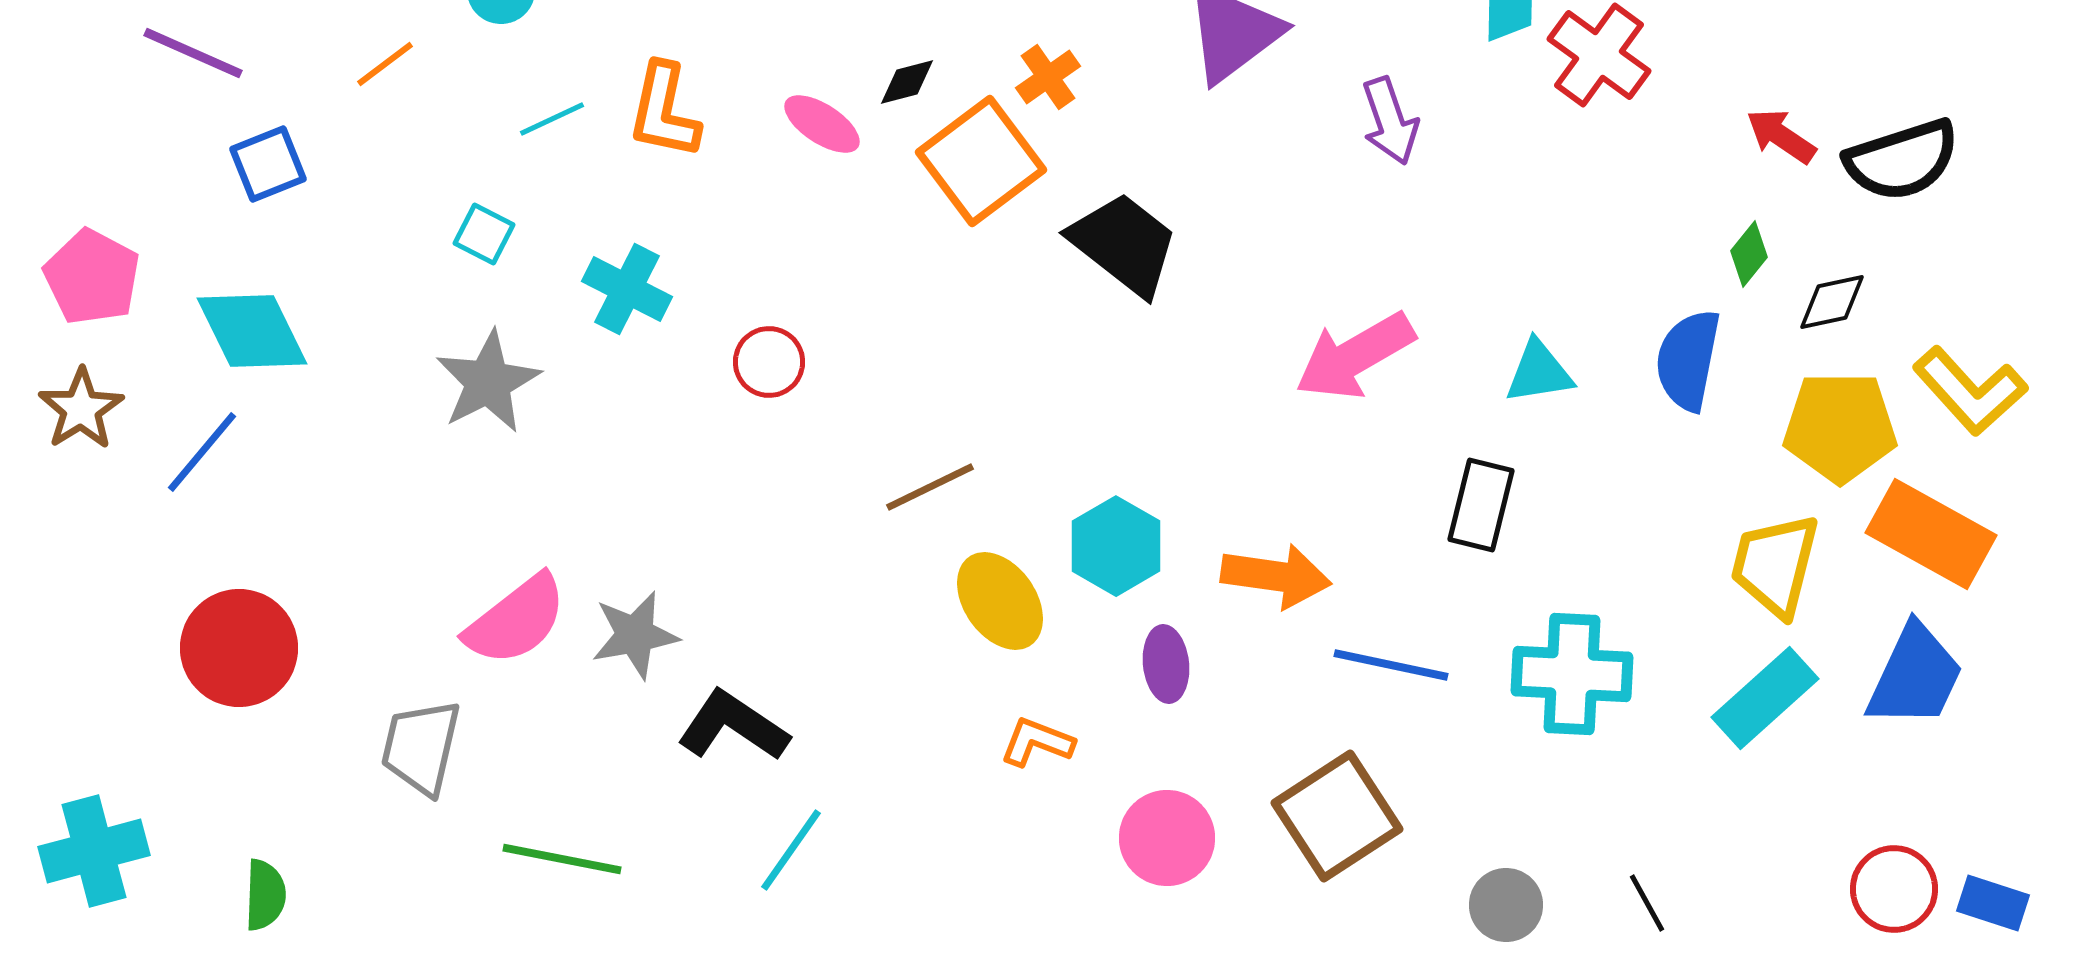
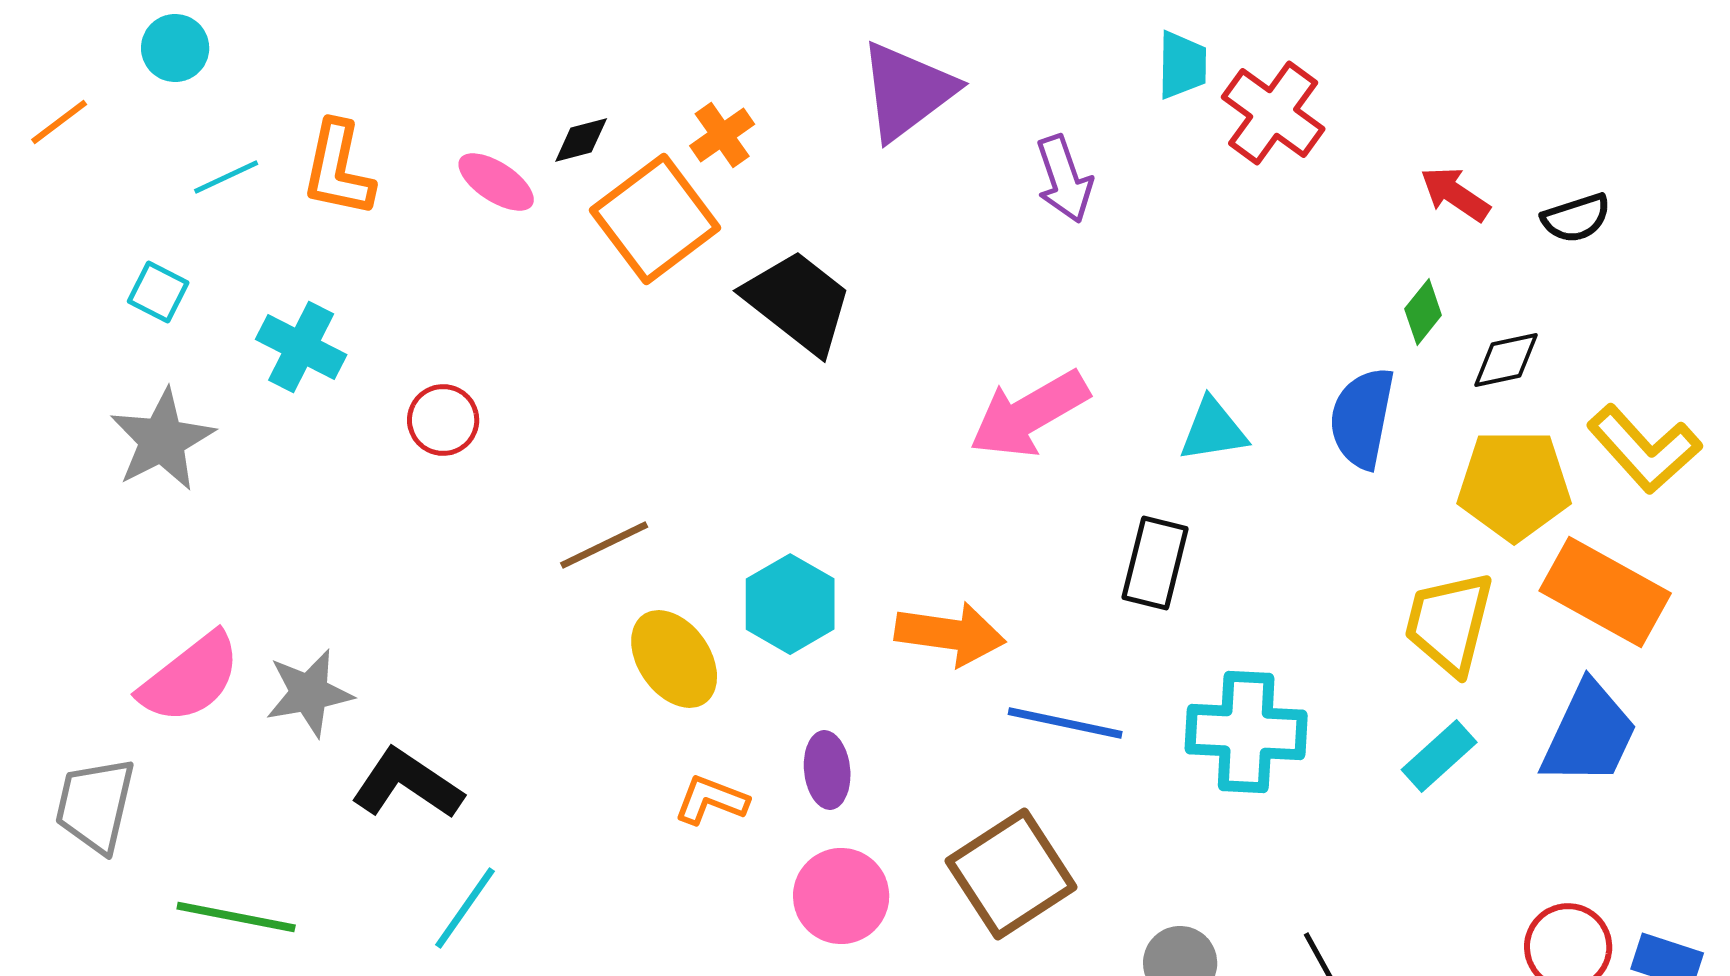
black semicircle: (1902, 160) -> (1576, 218), size x0.6
purple ellipse: (1166, 664) -> (827, 770), moved
cyan rectangle: (1765, 698) -> (1439, 756), size x0.7

